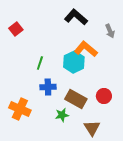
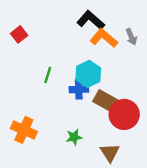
orange L-shape: (86, 49) -> (104, 38), moved
blue cross: (48, 87) -> (79, 89), moved
red circle: (104, 96) -> (124, 114), size x1.6
brown rectangle: (76, 99) -> (106, 101), moved

